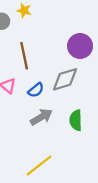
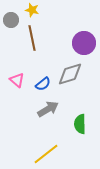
brown line: (24, 56) -> (32, 38), moved
green semicircle: (76, 120) -> (80, 124), moved

